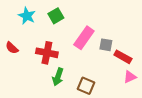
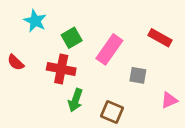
green square: (56, 16) -> (72, 38), moved
gray square: (106, 45) -> (138, 75), moved
red rectangle: (123, 57) -> (160, 38), moved

